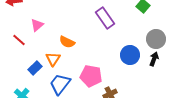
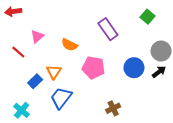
orange semicircle: (67, 42) -> (69, 45), moved
black arrow: (154, 59) -> (159, 72), turned 32
pink pentagon: (91, 76) -> (93, 68), moved

